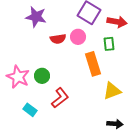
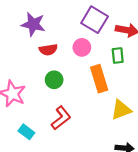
red semicircle: (58, 39) -> (48, 50), moved
green circle: (42, 76) -> (54, 80), moved

